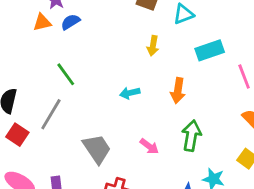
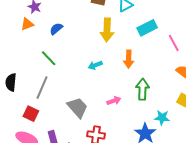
blue semicircle: (70, 22) -> (56, 29), moved
yellow arrow: (153, 46) -> (107, 30), size x1.6
red square: (17, 135) -> (31, 114), moved
pink arrow: (149, 146) -> (114, 101), turned -48

